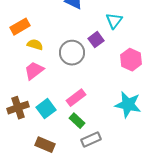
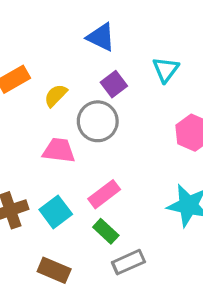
purple square: (96, 40) -> (114, 84), moved
yellow semicircle: (35, 45) -> (56, 95), moved, turned -63
pink trapezoid: (34, 71) -> (59, 150), moved, turned 45

